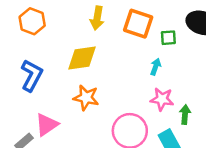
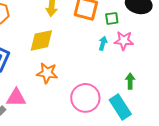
pink star: (162, 99) -> (124, 41), moved
pink triangle: (47, 125) -> (16, 98), turned 40

